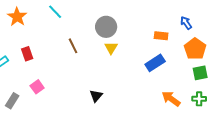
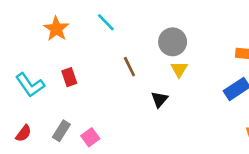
pink square: (37, 87) -> (90, 137), moved
black triangle: (96, 96) -> (159, 99), moved
gray rectangle: (12, 101) -> (61, 131), moved

